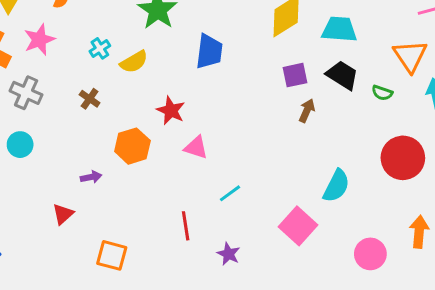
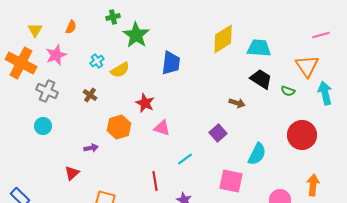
purple square: (295, 75) -> (218, 133), moved, turned -30
brown arrow: (307, 111) -> (237, 103), turned 84
pink square: (298, 226) -> (231, 181), turned -30

